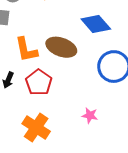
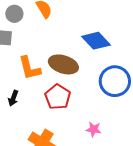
red pentagon: (39, 82) -> (58, 97), moved

